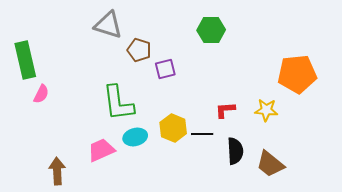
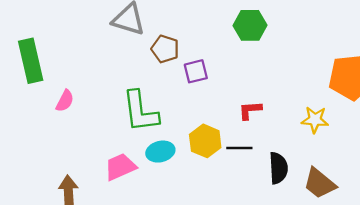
pink semicircle: (41, 94) -> (65, 101), moved
red L-shape: (225, 110) -> (250, 110), moved

